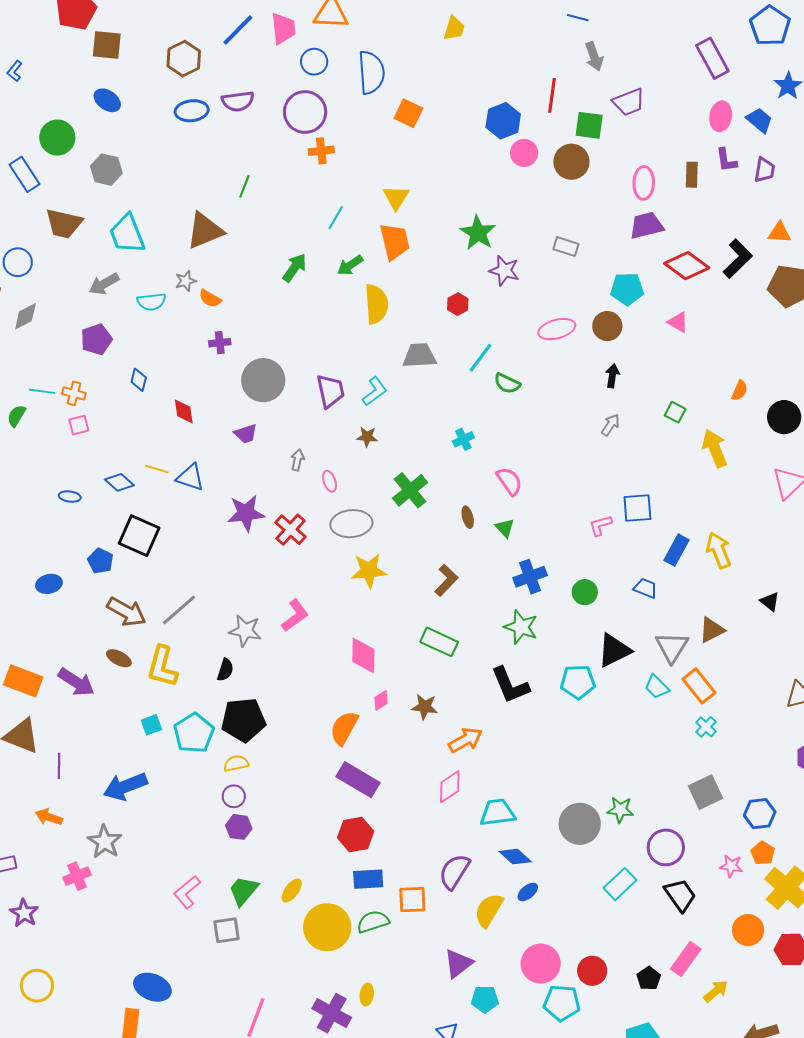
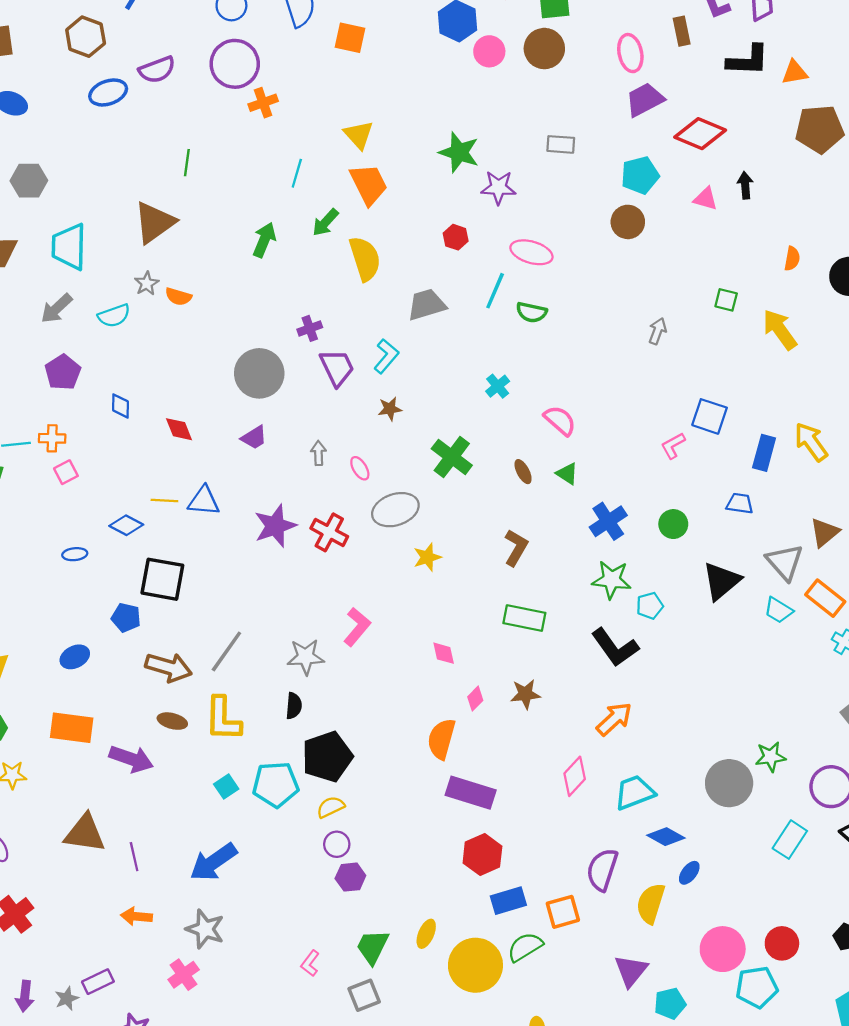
cyan trapezoid: (127, 234) -> (69, 247), turned 36
black L-shape: (738, 259) -> (748, 60), moved, turned 60
pink ellipse: (557, 329) -> (531, 252), moved, turned 45
purple cross: (220, 343) -> (310, 328), moved
black arrow: (612, 376) -> (745, 185), moved
blue square: (637, 508) -> (710, 416), turned 36
yellow star: (369, 571) -> (427, 557), size x0.7
pink diamond: (363, 655) -> (444, 653), size x0.6
orange rectangle: (23, 681) -> (72, 728), moved
cyan pentagon: (578, 682) -> (650, 606), moved, size x0.7
cyan pentagon: (194, 733) -> (276, 784), turned -30
orange arrow: (465, 740) -> (614, 719), moved
pink L-shape: (187, 892) -> (310, 963), size x0.7

